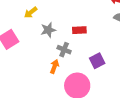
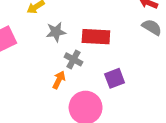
red rectangle: (79, 30) -> (96, 37), size x1.5

